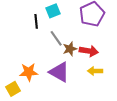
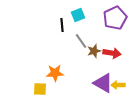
yellow arrow: (95, 71) -> (118, 85), moved
purple triangle: (59, 72) -> (103, 83), moved
yellow square: (13, 89) -> (40, 89), turned 32

